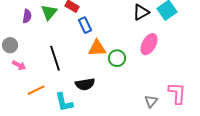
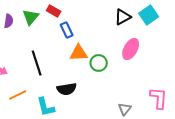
gray triangle: (151, 101) -> (125, 109), moved

